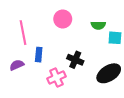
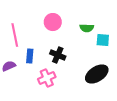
black cross: (75, 60) -> (58, 55), moved

